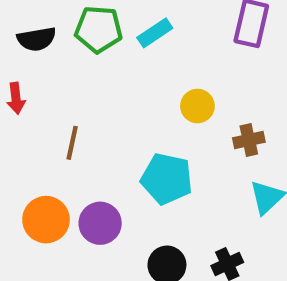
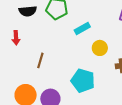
cyan rectangle: (155, 33) -> (82, 29), moved

